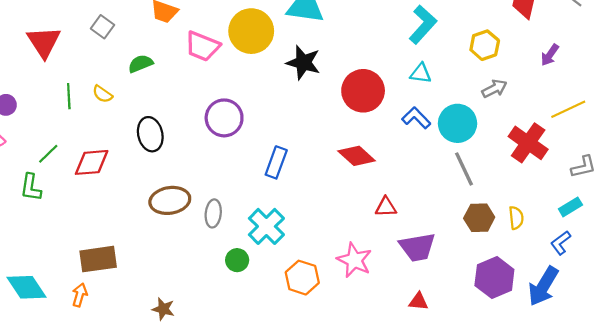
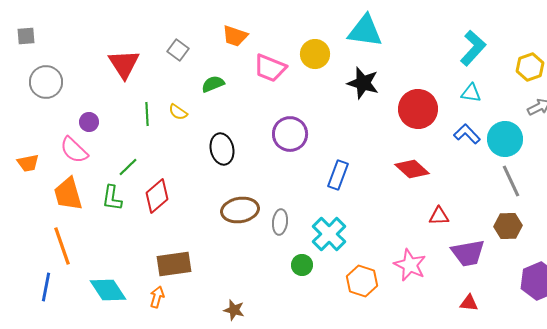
yellow circle: (251, 31) -> (315, 54), size x0.7
red diamond: (92, 162) -> (157, 196), moved, turned -36
brown hexagon: (479, 218) -> (508, 226), moved

